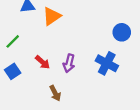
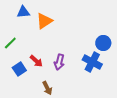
blue circle: (122, 32) -> (103, 43), moved
blue square: (13, 71) -> (19, 69), moved

